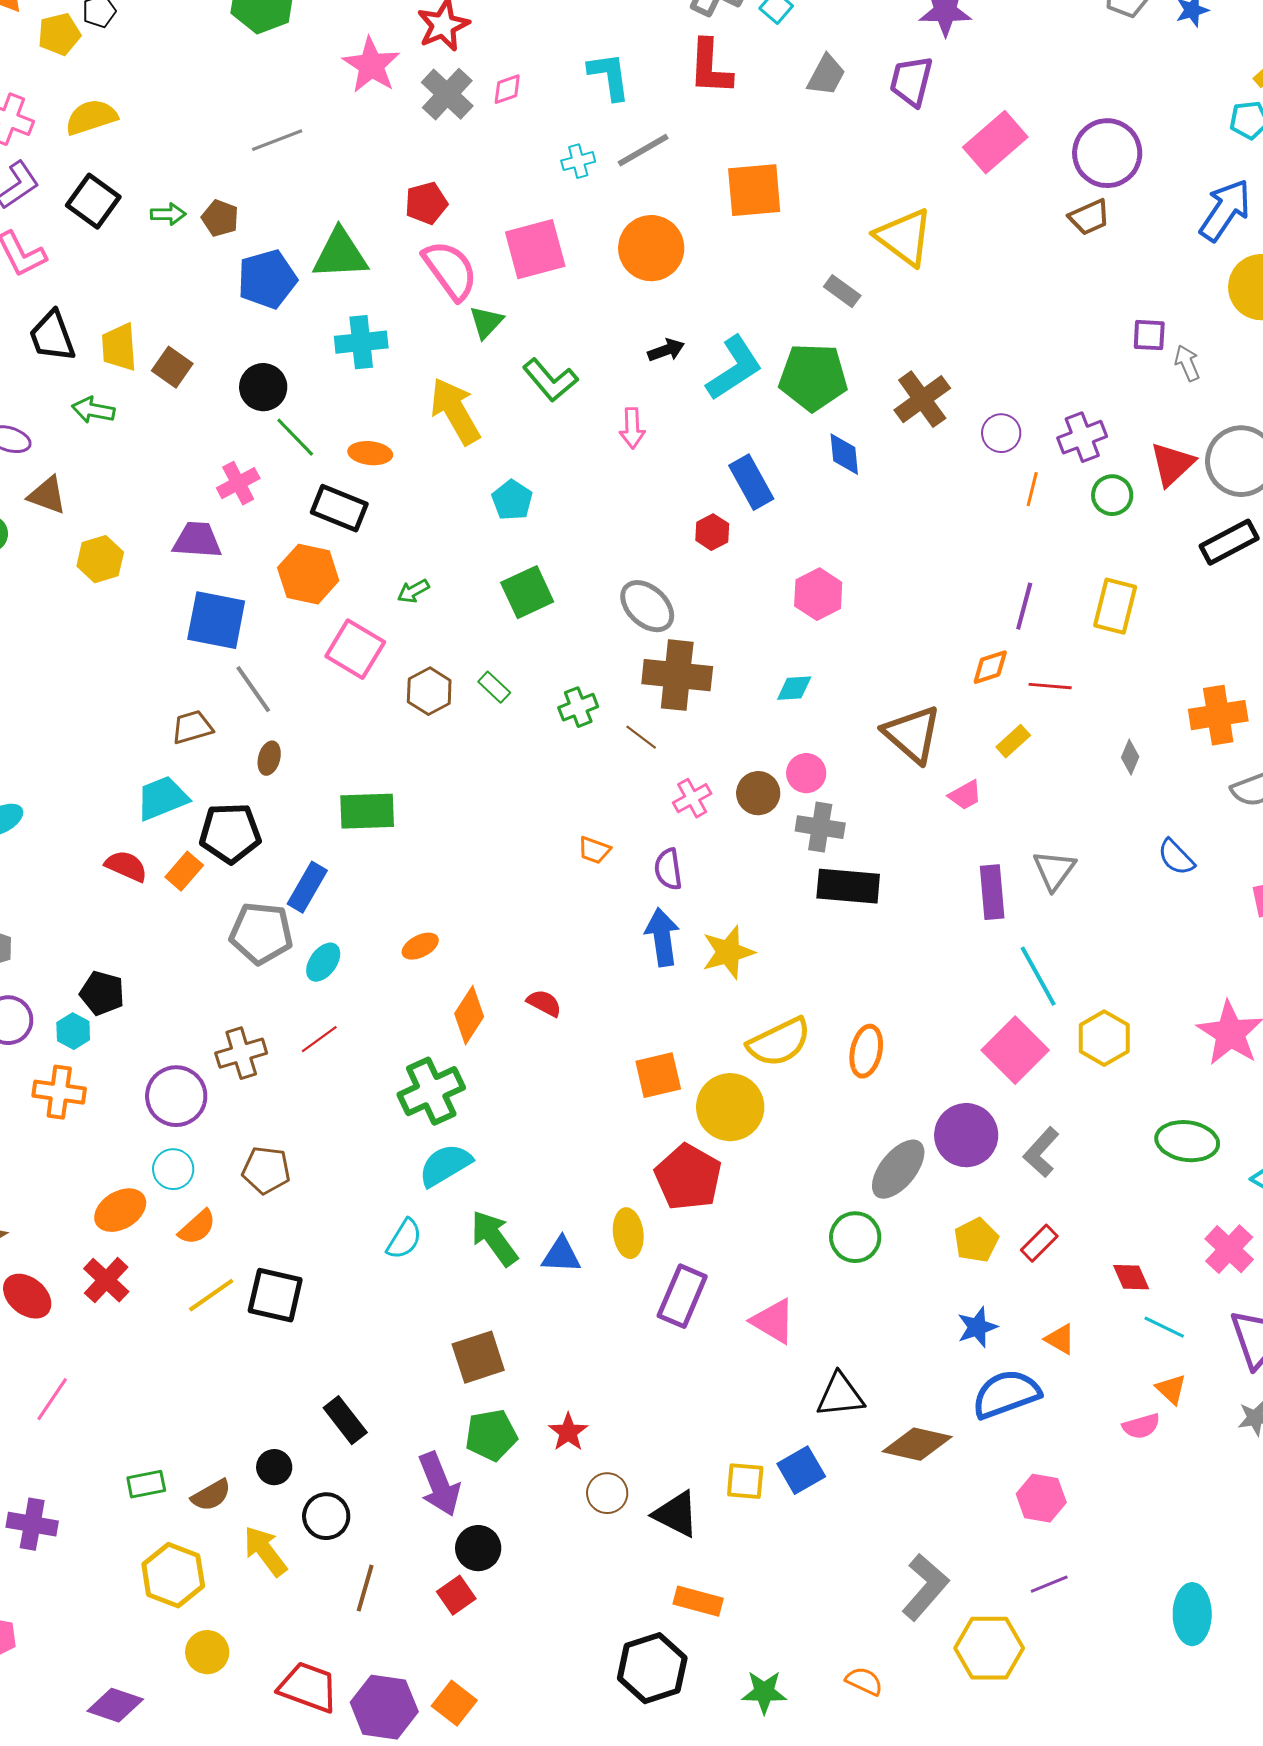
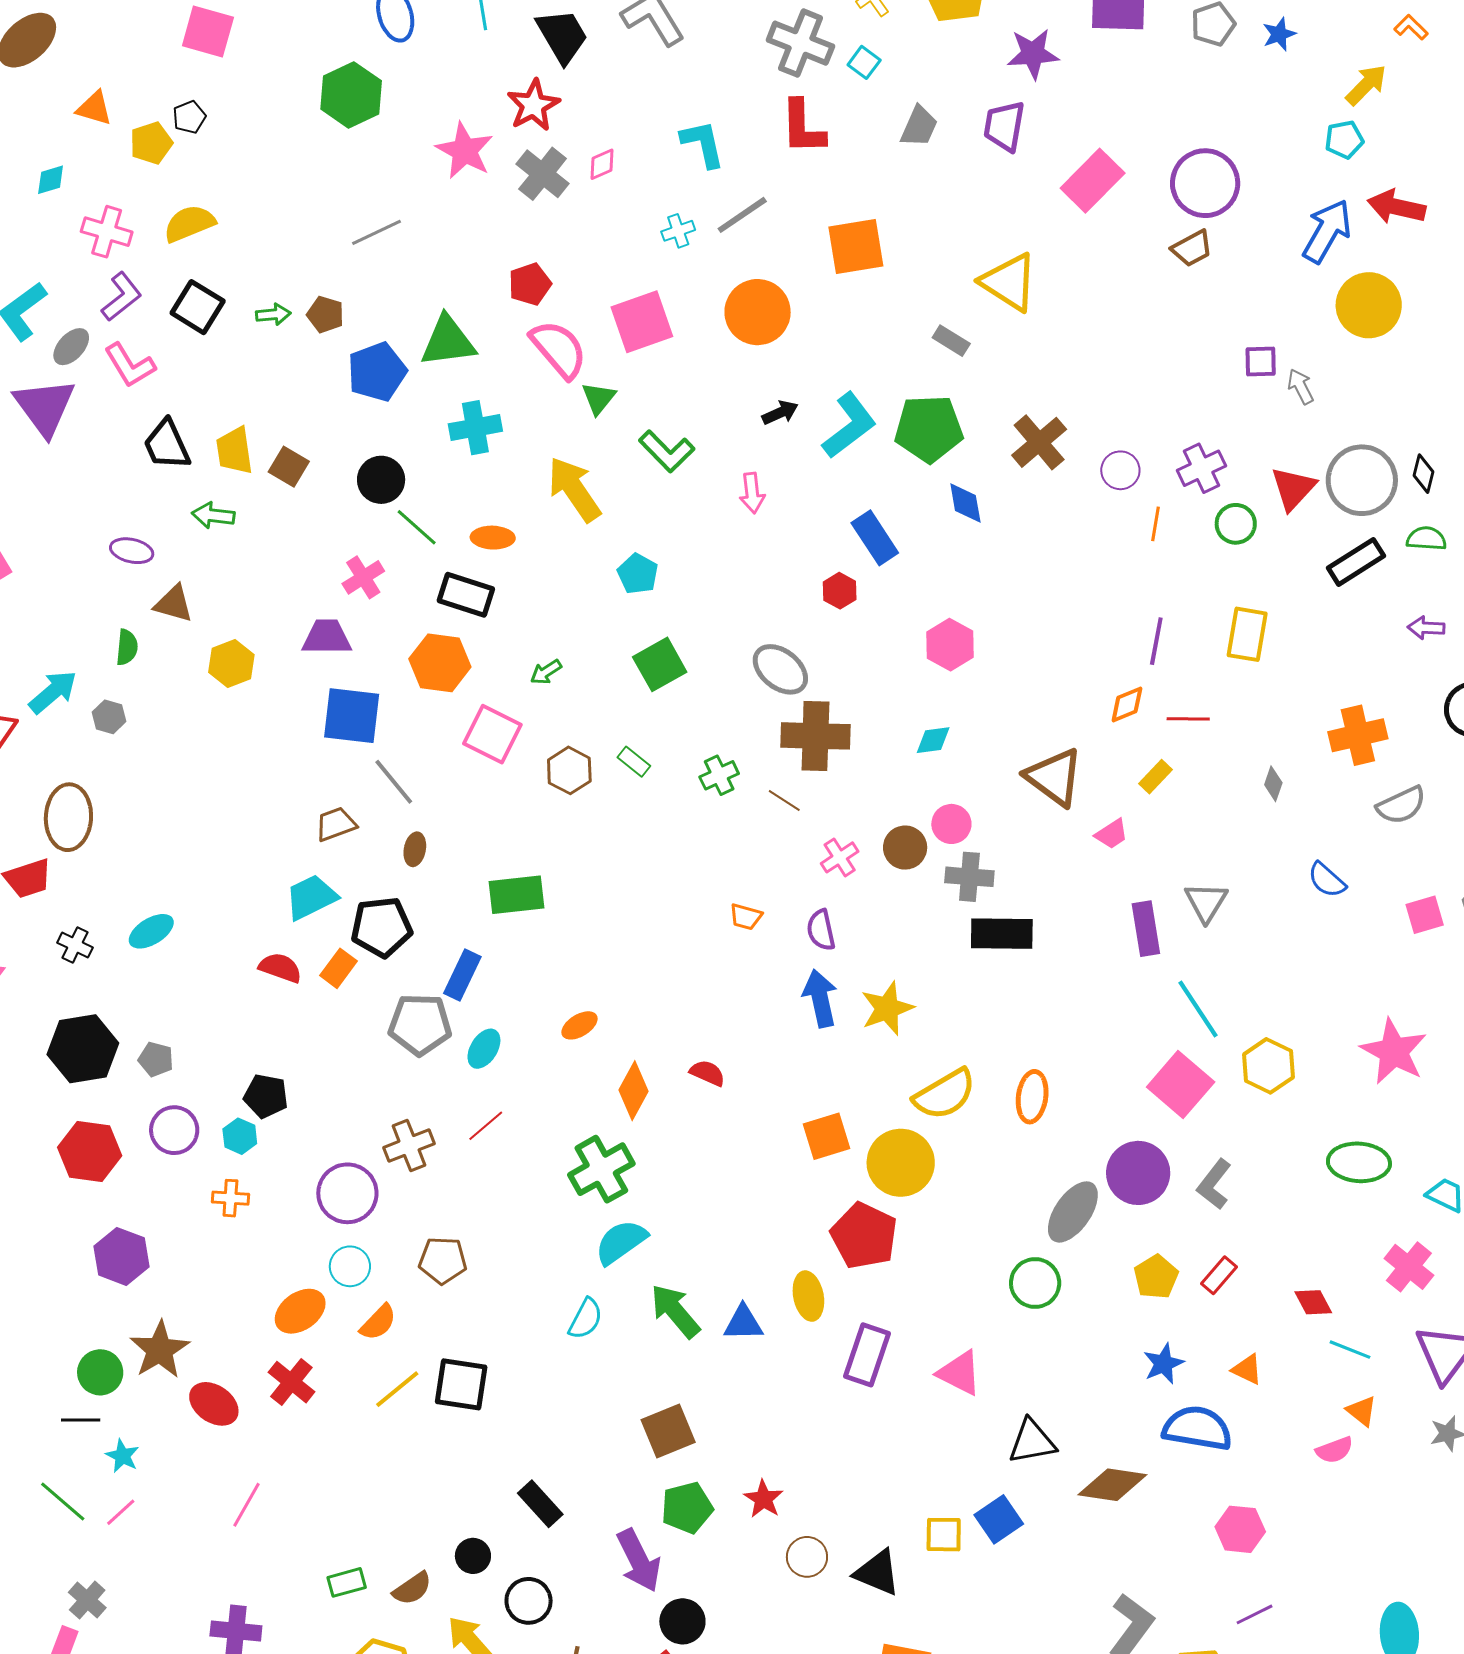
orange cross: (59, 1092) -> (230, 1198), size x0.7
blue semicircle: (1006, 1394) -> (1197, 1428), turned 34

